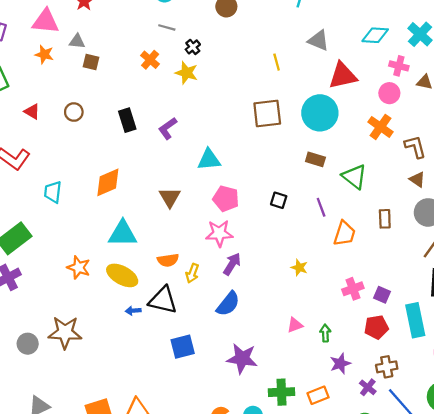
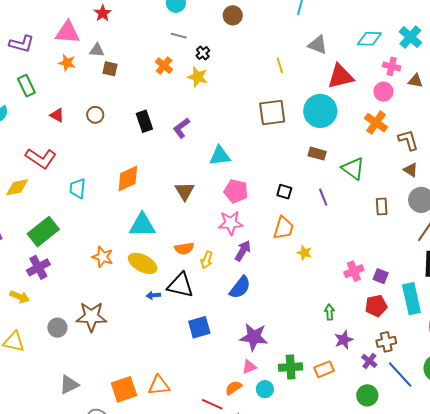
orange trapezoid: (344, 234) -> (283, 228), moved
pink triangle: (295, 325) -> (249, 367), moved

